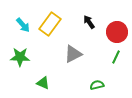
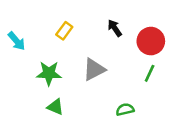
yellow rectangle: (50, 24) -> (64, 31), size x0.6
cyan arrow: (23, 25) -> (17, 41), moved
green star: (20, 57) -> (49, 73), moved

